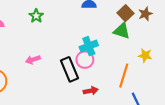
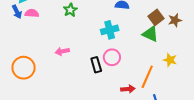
cyan cross: (89, 46) -> (110, 30), moved
black rectangle: (69, 69) -> (96, 65), size x0.7
red arrow: (91, 91) -> (128, 89), moved

